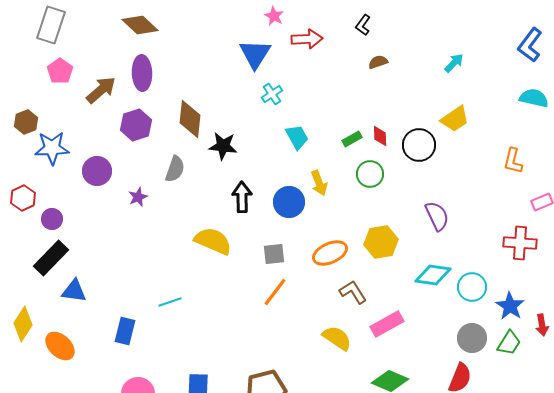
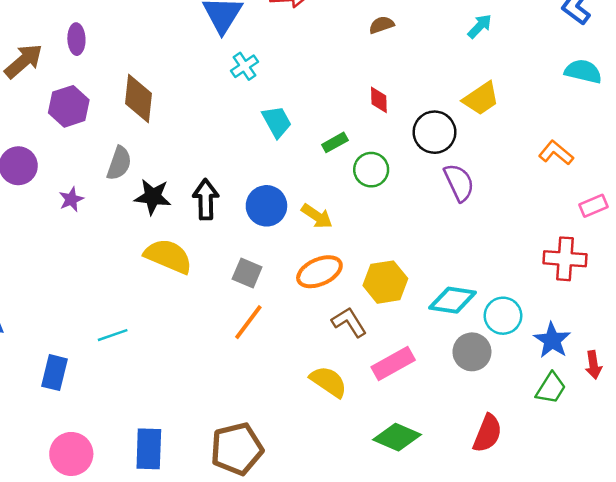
purple ellipse: (142, 73) -> (76, 39), size x0.7
red diamond: (380, 136) -> (379, 100), moved
green rectangle: (352, 139) -> (335, 142), moved
black star: (223, 146) -> (153, 197), moved
orange L-shape: (513, 161) -> (556, 153), turned 116
yellow arrow: (319, 183) -> (317, 216), moved, turned -35
purple semicircle: (437, 216) -> (459, 183), moved
yellow hexagon: (381, 242) -> (385, 282), moved
gray square: (274, 254) -> (247, 273), turned 30
gray circle: (472, 338) -> (472, 352), moved

